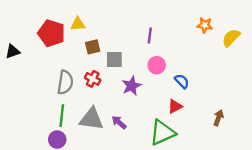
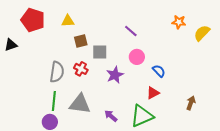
red pentagon: (51, 33) -> (33, 20), moved
purple line: (150, 35) -> (131, 31), turned -56
purple arrow: (119, 122) -> (111, 116), moved

